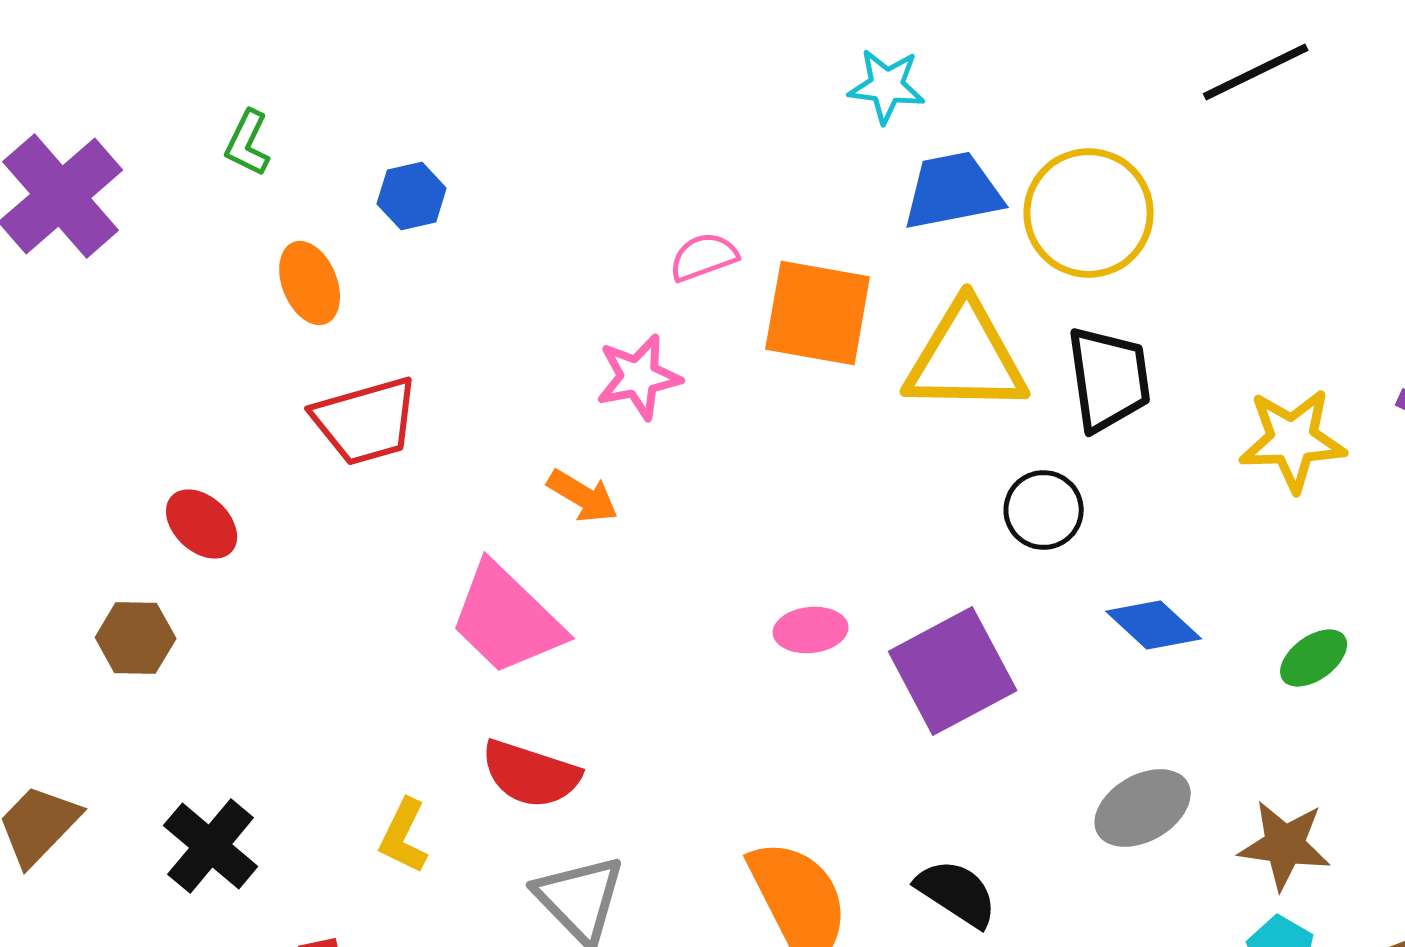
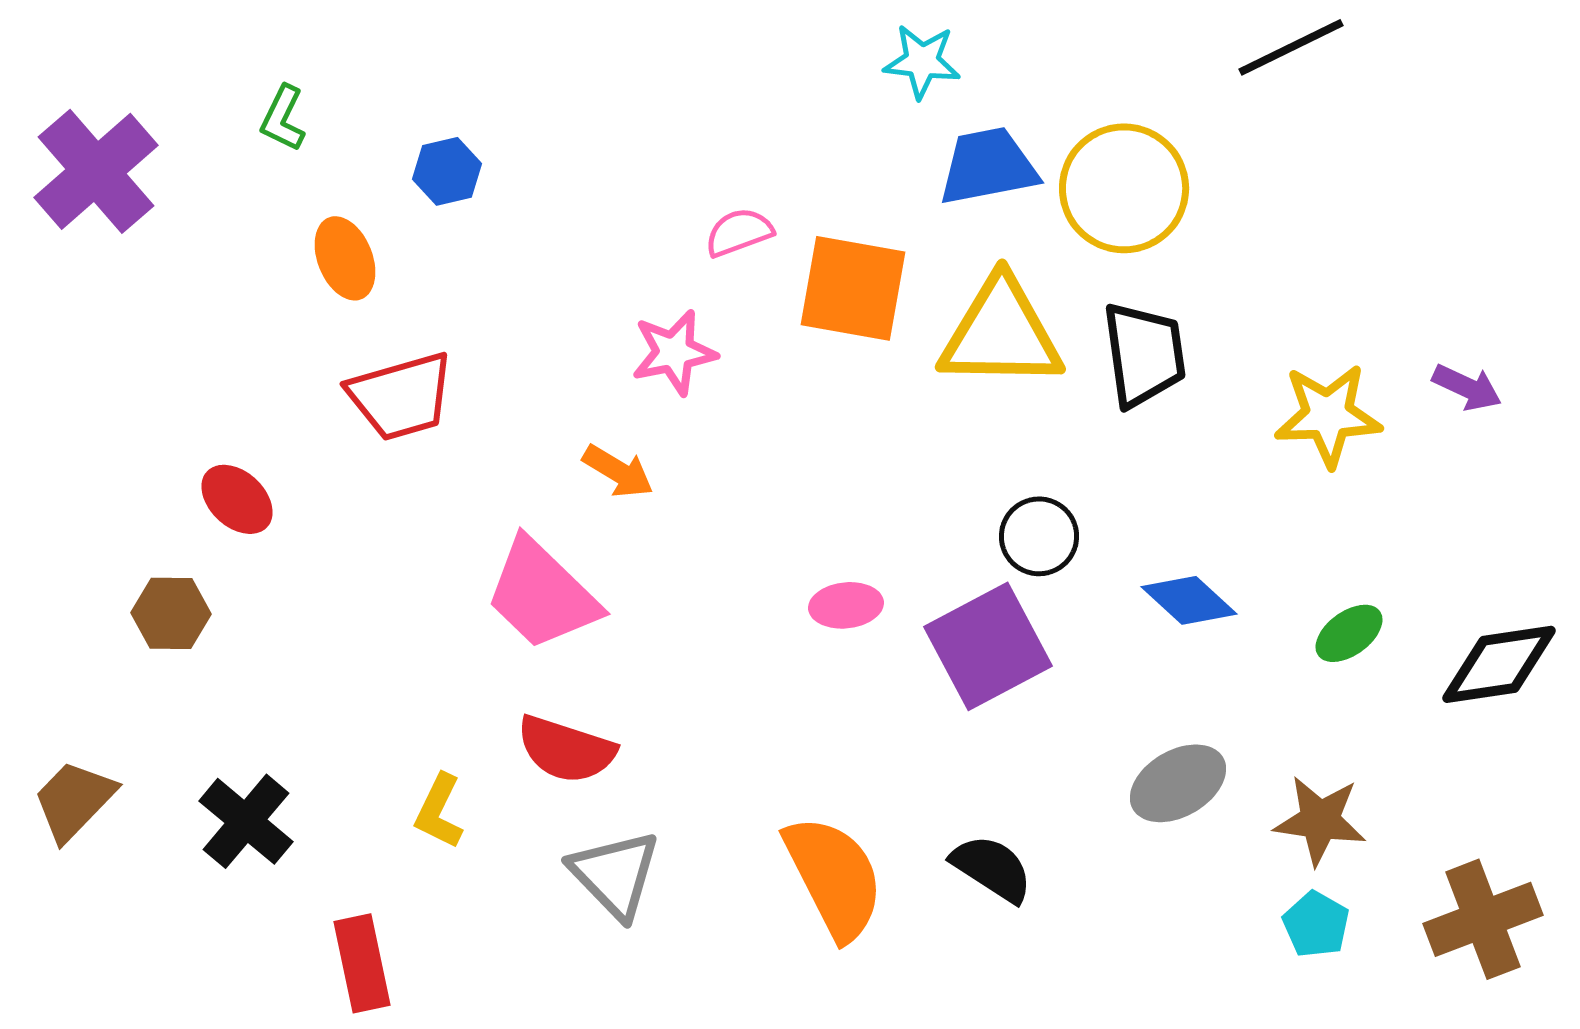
black circle: (1044, 510) -> (1039, 536), moved

